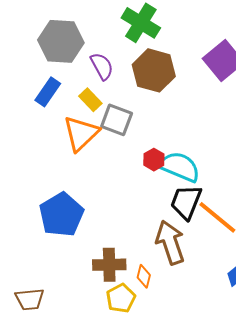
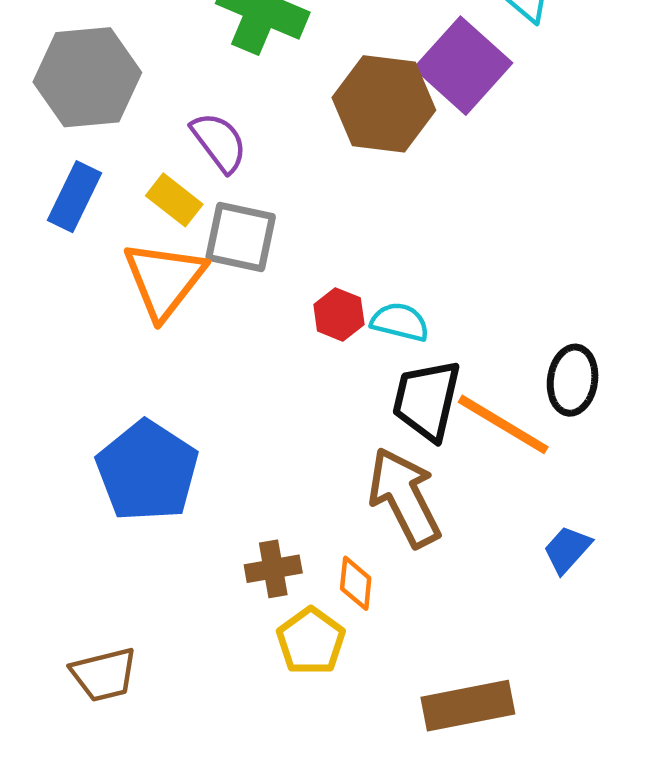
purple semicircle: (102, 66) -> (219, 142), moved
brown hexagon: (154, 70) -> (384, 104), moved
cyan semicircle: (180, 167) -> (400, 322), size x0.6
brown cross: (109, 265) -> (273, 569), size x0.7

